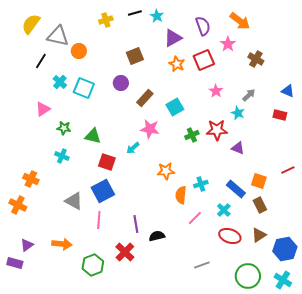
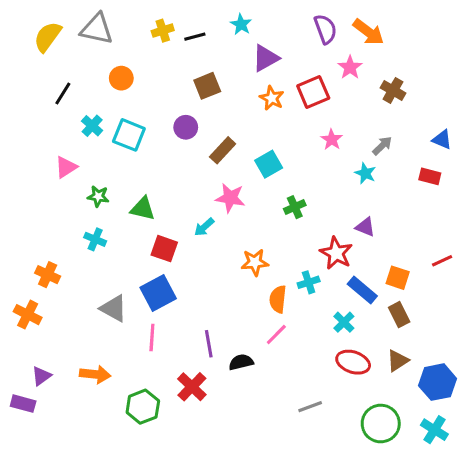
black line: (135, 13) -> (195, 37), moved
purple semicircle: (203, 26) -> (325, 29), moved
gray triangle: (58, 36) -> (97, 29), moved
red star: (217, 130) -> (336, 253), moved, turned 30
pink line: (195, 218) -> (276, 334), moved

